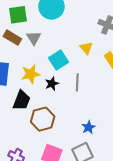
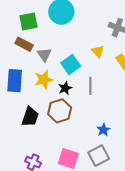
gray triangle: (34, 38) -> (44, 55), moved
black trapezoid: (21, 100) -> (30, 117), moved
brown hexagon: (43, 119) -> (60, 111), moved

